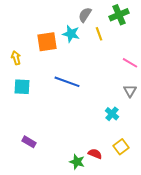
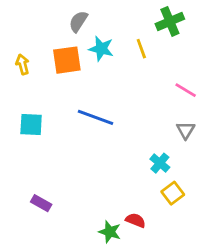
gray semicircle: (85, 15) -> (78, 21), moved
yellow arrow: (16, 58) -> (23, 64), moved
yellow square: (121, 147) -> (173, 193), moved

